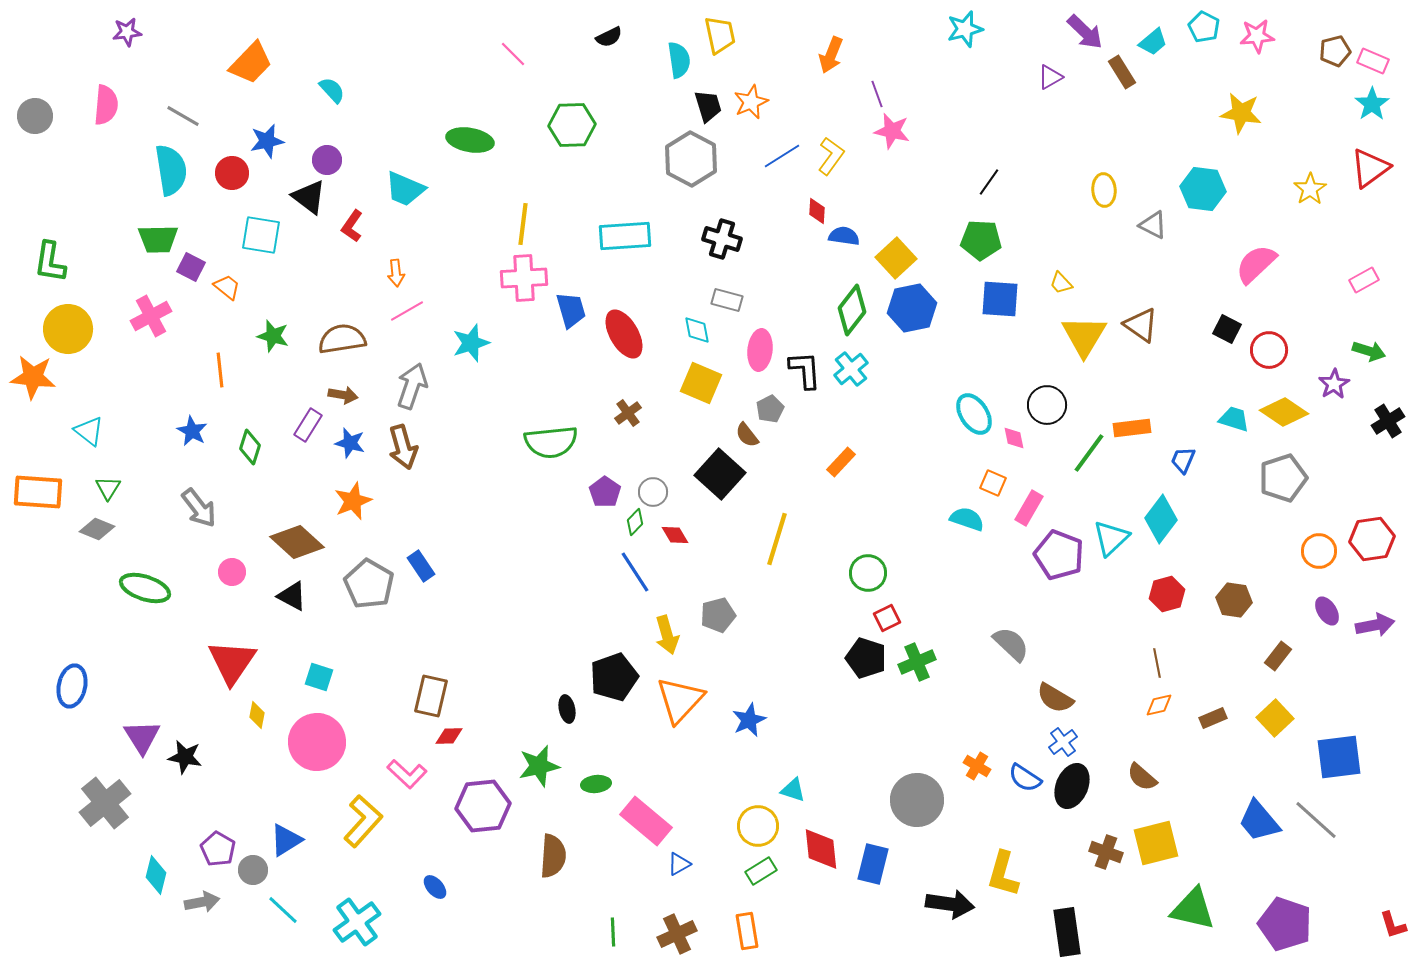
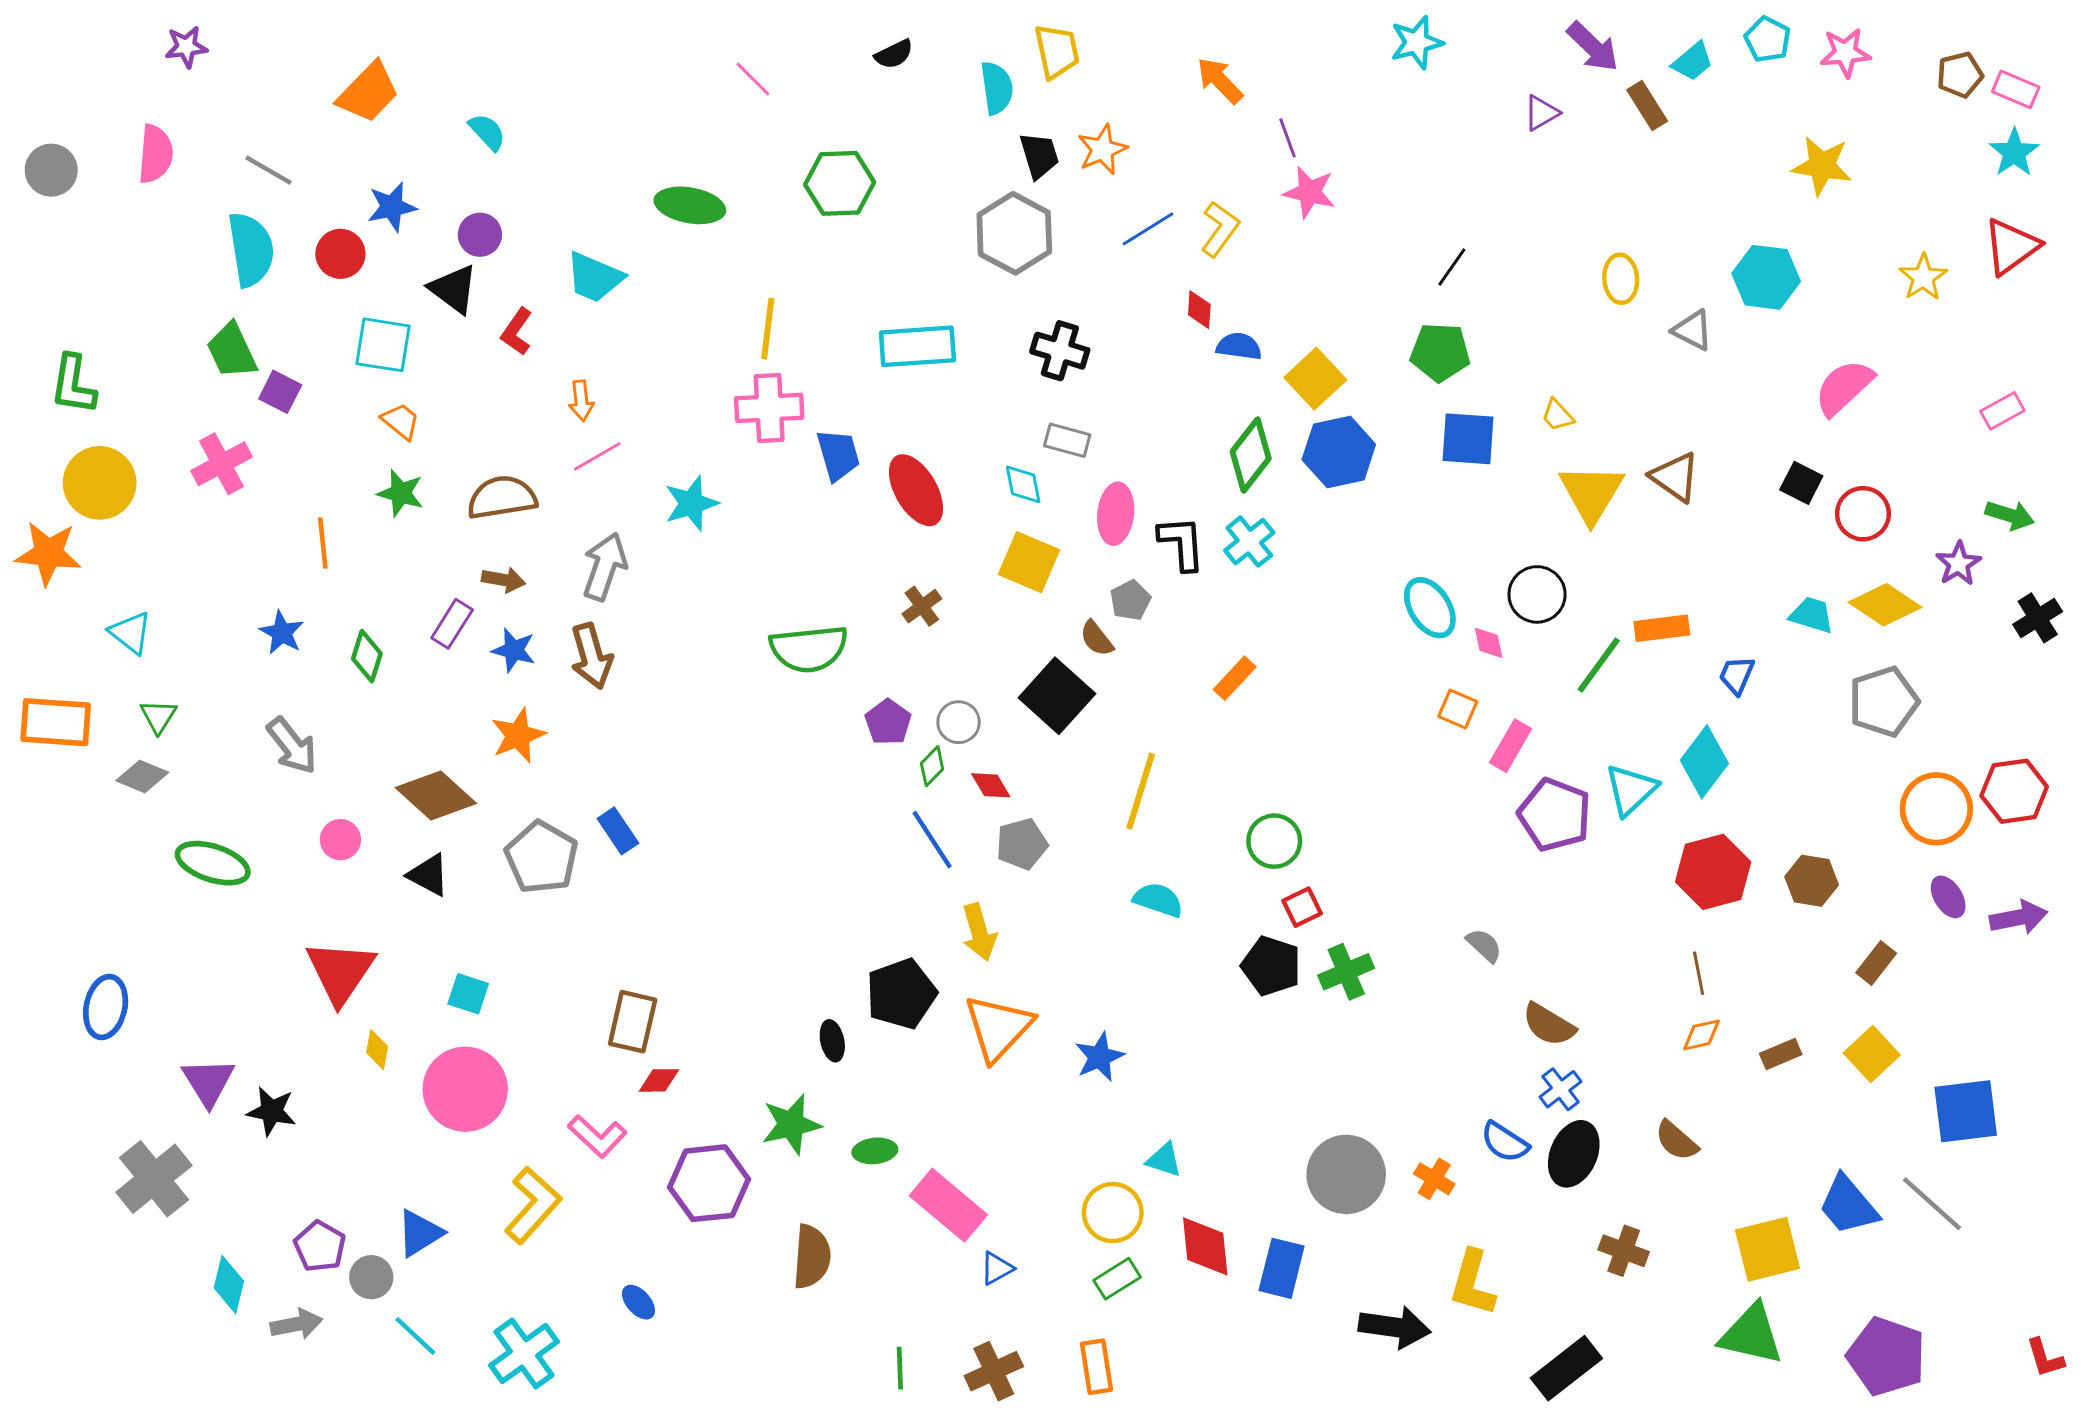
orange arrow: (831, 55) -> (1220, 81), turned 114
green trapezoid: (158, 239) -> (232, 351), turned 66
orange trapezoid: (227, 287) -> (401, 421), moved
cyan semicircle: (967, 519) -> (1158, 900), moved
orange circle: (1319, 551) -> (1936, 809), size x1.4
red hexagon: (1167, 594) -> (1713, 872), size x1.4
gray pentagon: (718, 615) -> (1022, 844), moved
gray semicircle: (1011, 644) -> (1484, 945), size x0.7
orange cross: (977, 766) -> (1434, 1179), moved
yellow square: (1156, 843) -> (1768, 1249), moved
black rectangle: (1067, 932) -> (1566, 1368), turned 60

